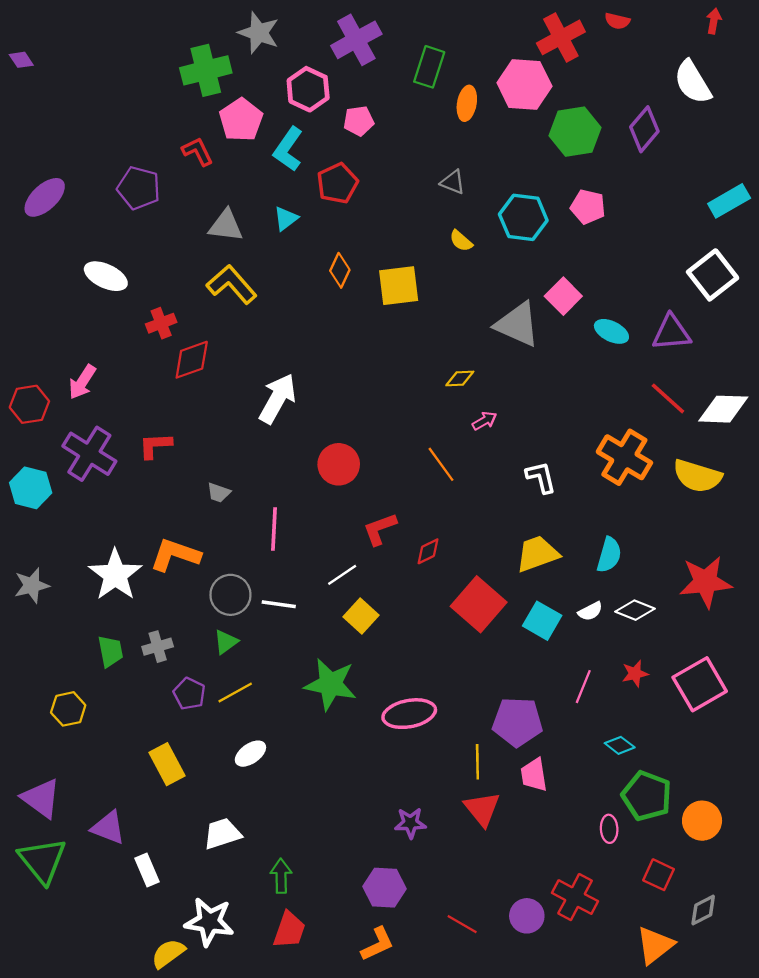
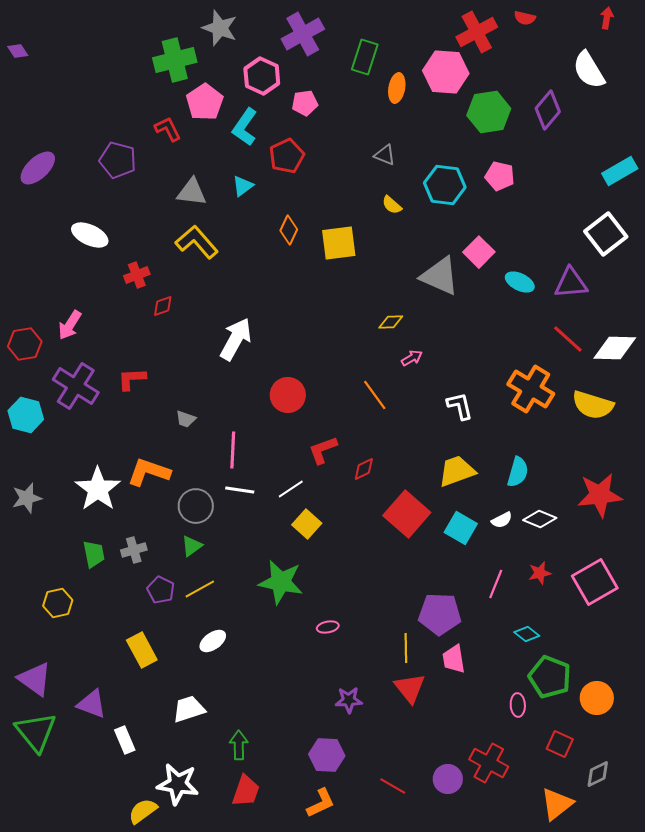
red diamond: (192, 360) -> (163, 306), size x0.6
white line: (279, 604) -> (240, 490), moved
pink ellipse: (409, 714) -> (328, 627), moved, size x0.5

